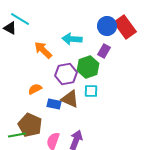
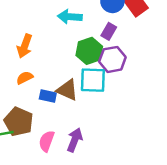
orange arrow: (43, 50) -> (25, 46), moved, turned -114
purple hexagon: (66, 74) -> (112, 59), moved
cyan square: (91, 91) -> (93, 80), size x1.6

